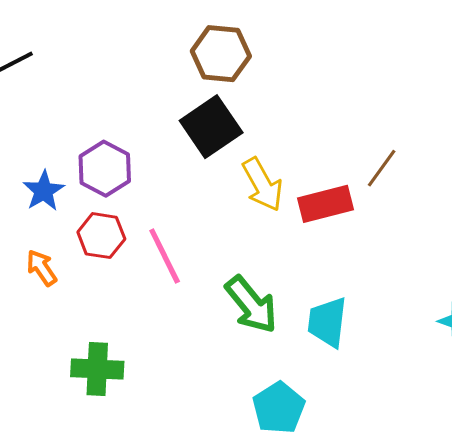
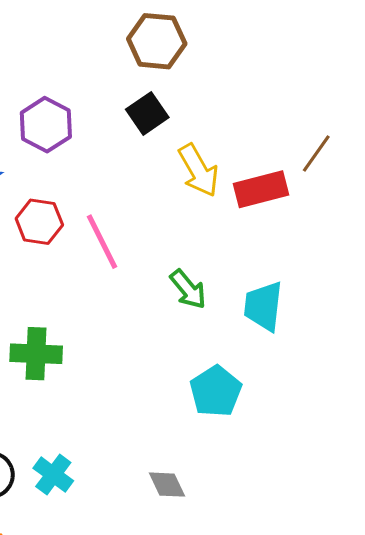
black square: (211, 127) -> (147, 113), size x0.7
purple hexagon: (105, 169) -> (46, 125), moved
green arrow: (251, 305) -> (188, 289), size x0.7

